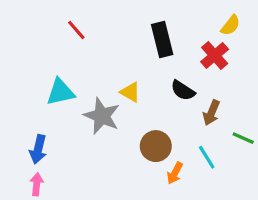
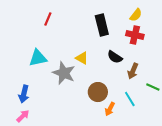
yellow semicircle: (230, 25) -> (136, 15), moved
red line: (76, 30) -> (48, 19), turned 64
red cross: (215, 55) -> (135, 35), turned -36
pink arrow: (37, 184) -> (23, 116), turned 40

